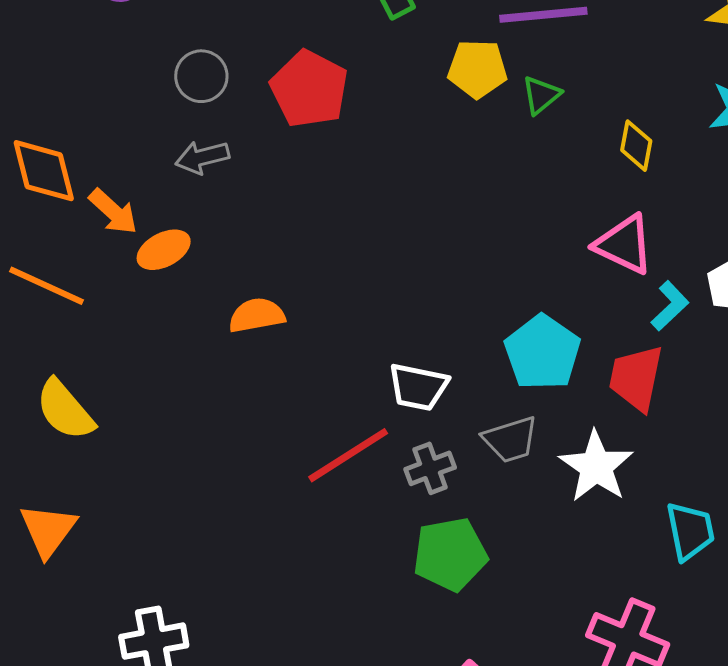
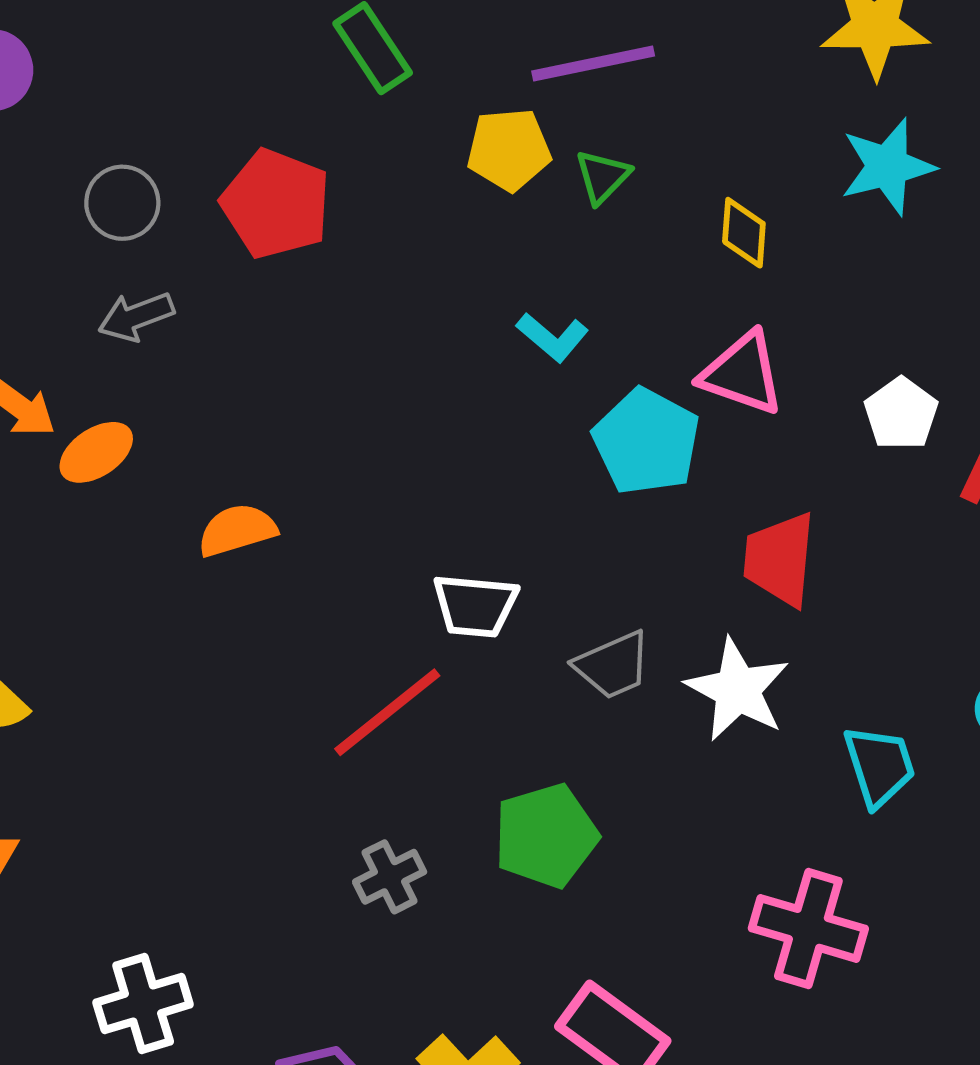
cyan L-shape: (670, 306) -> (552, 337), moved, turned 90
cyan pentagon: (542, 352) -> (646, 441), moved
gray cross: (430, 468) -> (390, 877), moved

